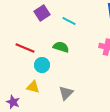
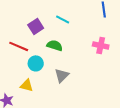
purple square: (42, 13) -> (36, 26), moved
gray triangle: (66, 93) -> (62, 75), moved

